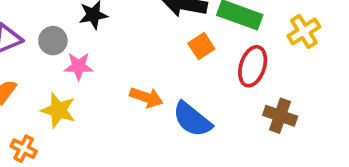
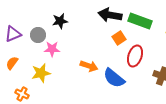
red ellipse: (253, 66) -> (135, 56), moved
yellow star: (58, 110) -> (41, 73), turned -30

